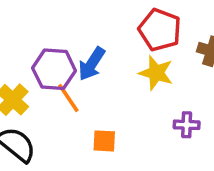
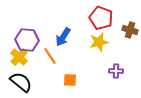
purple hexagon: (54, 69) -> (27, 40), moved
yellow star: (156, 73) -> (99, 42), turned -30

